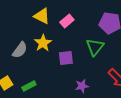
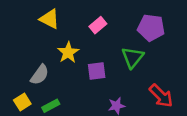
yellow triangle: (42, 16) -> (50, 19), moved
gray semicircle: (20, 50) -> (40, 75), moved

